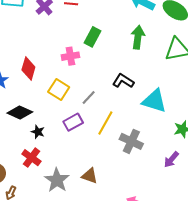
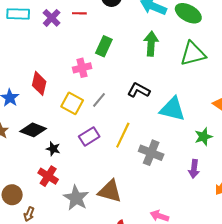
gray line: (89, 98) -> (99, 100), moved
purple arrow: (171, 159) -> (194, 169), turned -30
brown triangle: (90, 176) -> (110, 191), size x1.4

